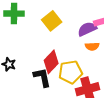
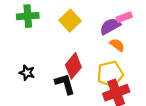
orange semicircle: (92, 46) -> (117, 45), turned -136
yellow pentagon: (71, 72) -> (110, 74), moved

